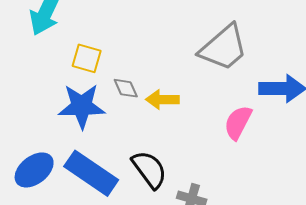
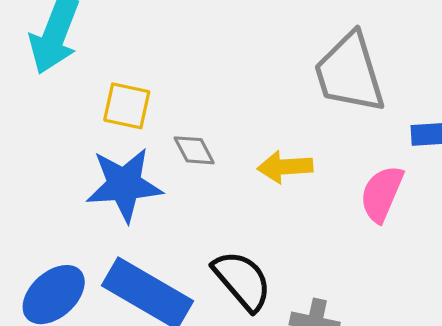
gray trapezoid: (223, 48) -> (349, 73), turned 118
yellow arrow: (162, 100) -> (285, 167), moved

